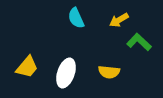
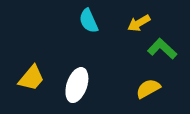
yellow semicircle: (109, 72) -> (148, 89), moved, turned 145

